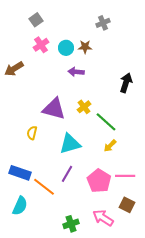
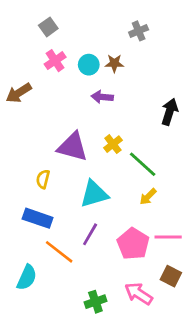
blue rectangle: (20, 173) -> (38, 218), moved

